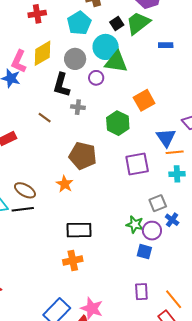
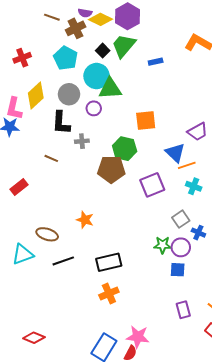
orange square: (144, 100) -> (146, 121), turned 35
brown pentagon: (83, 156) -> (111, 169), moved
cyan cross: (177, 174) -> (194, 186), turned 35
black line: (23, 209) -> (63, 261), moved

